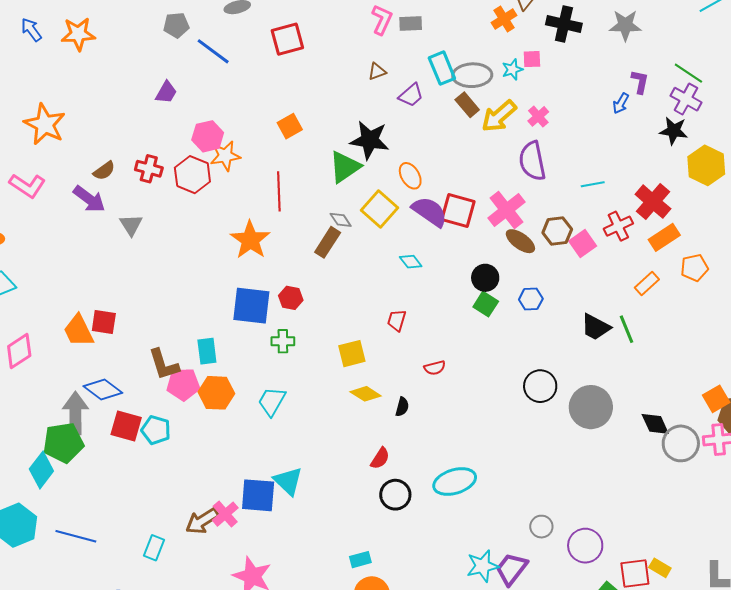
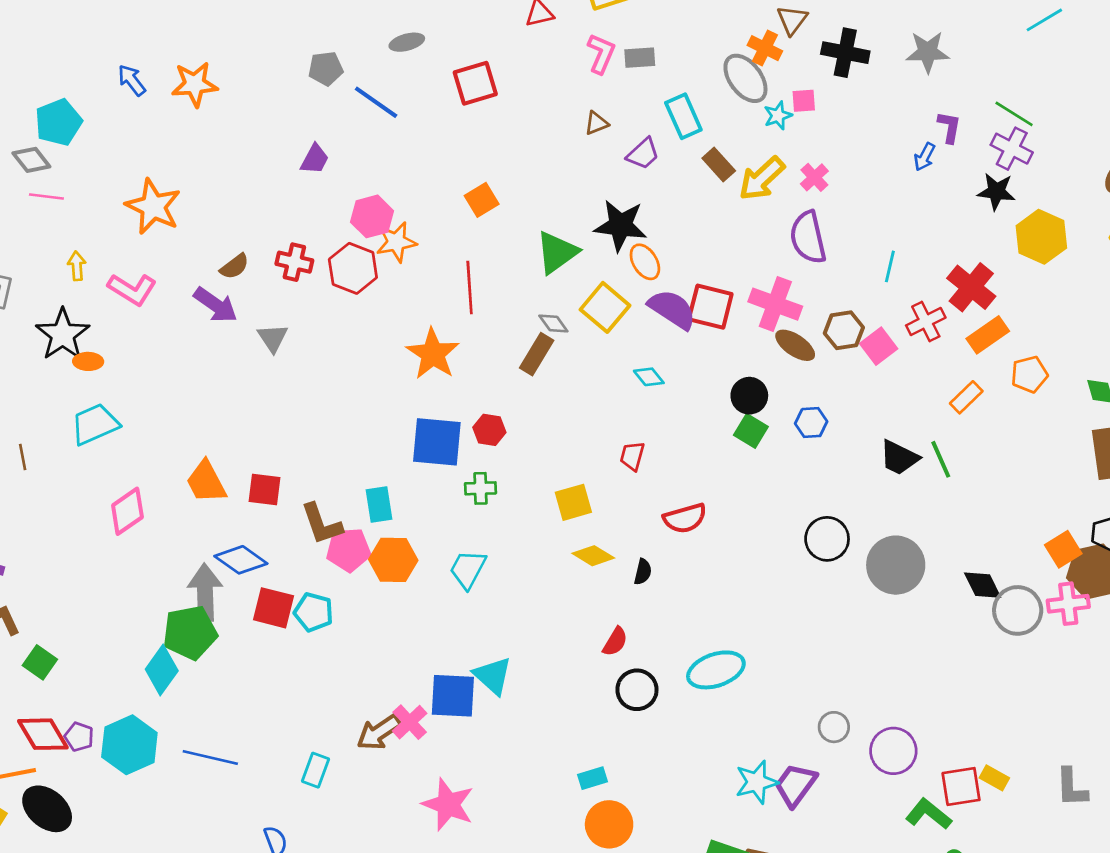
orange cross: (504, 19) -> (765, 48), turned -30
gray ellipse: (472, 75) -> (745, 78), moved, turned 57
black star: (370, 140) -> (620, 225), moved
cyan line: (593, 184) -> (890, 266), turned -65
pink cross: (506, 210) -> (775, 304), turned -30
red square: (104, 322) -> (265, 490), moved
red semicircle: (435, 368) -> (685, 518), size x1.5

